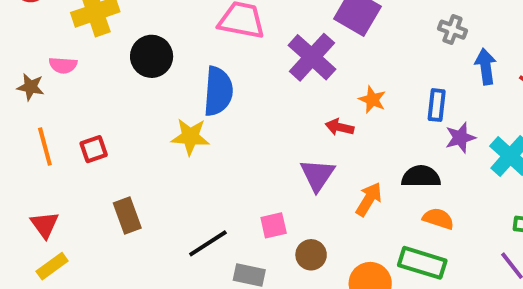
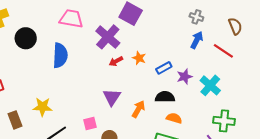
gray cross: (452, 30) -> (196, 17), moved
blue arrow: (486, 67) -> (197, 40), turned 36
blue rectangle: (437, 105) -> (164, 68), moved, turned 56
red arrow: (340, 127) -> (116, 61), moved, turned -40
yellow star: (190, 137) -> (42, 107), moved

